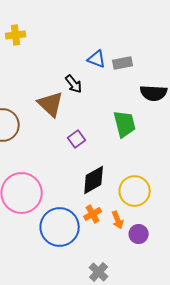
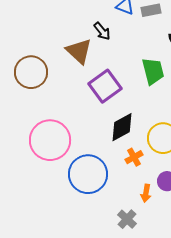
purple square: (77, 139) -> (105, 86), size x1.8
orange cross: (93, 214) -> (134, 157), moved
orange arrow: (118, 220) -> (146, 193), moved, turned 30

